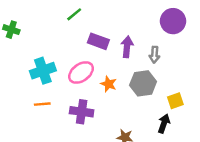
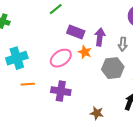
cyan cross: (43, 71) -> (17, 58), moved
orange star: (109, 84) -> (85, 52), moved

